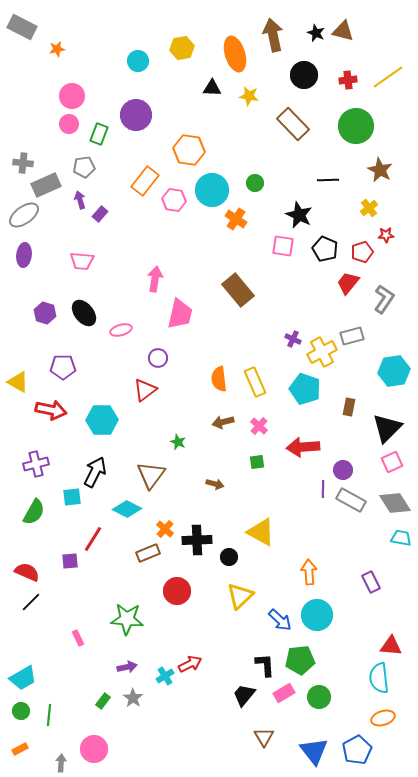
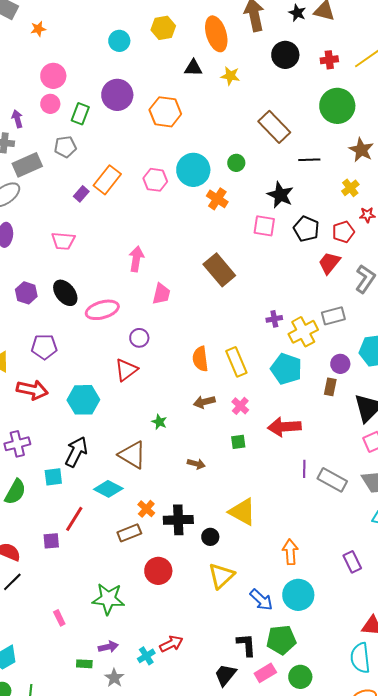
brown rectangle: (293, 124) -> (274, 127), moved
orange hexagon: (189, 150) -> (165, 112), moved
orange rectangle: (145, 181) -> (107, 180), moved
purple arrow: (80, 200) -> (17, 119), moved
pink trapezoid: (180, 314) -> (161, 294), size x0.7
pink ellipse: (121, 330) -> (102, 310), size x1.5
purple cross: (293, 339) -> (274, 319), turned -35
purple circle: (343, 470) -> (340, 364), moved
brown triangle: (151, 475) -> (132, 455), turned -36
green rectangle: (103, 701) -> (84, 664), moved, turned 56

